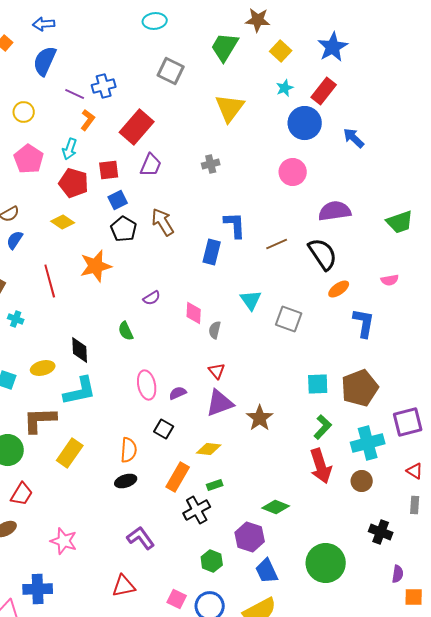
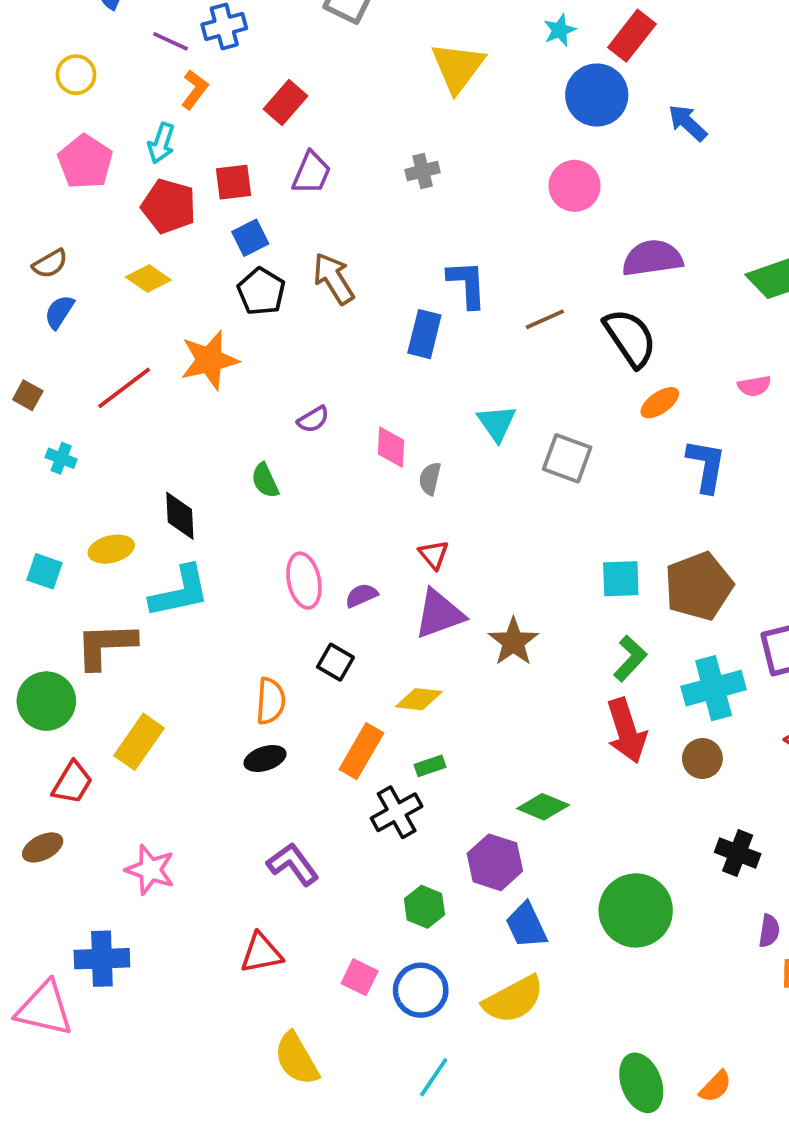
red rectangle: (137, 127) -> (285, 102), size x0.7
red line: (50, 281) -> (124, 388), turned 68
yellow rectangle: (70, 453) -> (139, 742), moved

